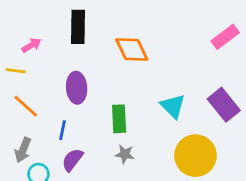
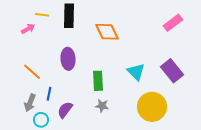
pink arrow: (31, 45) -> (28, 29), moved
yellow line: (16, 71) -> (42, 15), moved
blue line: (62, 130) -> (49, 94), moved

